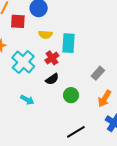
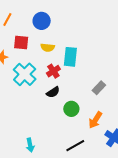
red square: (18, 21) -> (21, 43), moved
orange arrow: (105, 99) -> (95, 120), moved
cyan arrow: (27, 100) -> (30, 145), moved, turned 48

